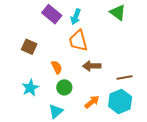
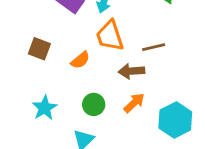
orange semicircle: (57, 67) -> (80, 60), moved, turned 80
brown line: (125, 78) -> (154, 47), moved
orange arrow: (92, 102) -> (134, 103), moved

